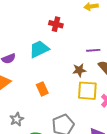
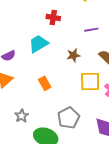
purple line: (93, 50) -> (91, 30), moved
brown star: (79, 70) -> (73, 55), moved

